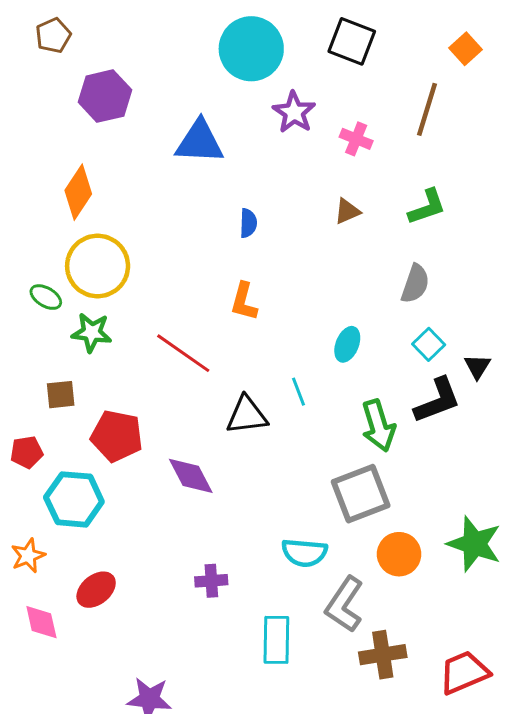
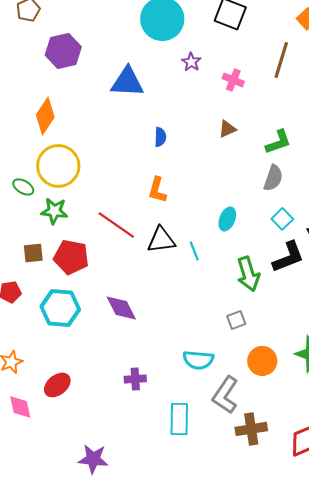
purple star: (294, 112) -> (191, 62), size x0.7
green L-shape: (427, 207) -> (278, 142), moved
black triangle: (247, 415) -> (161, 240), moved
red pentagon: (117, 436) -> (71, 257), moved
gray square: (361, 494) -> (236, 320), size x0.5
cyan hexagon: (74, 499) -> (60, 308), moved

